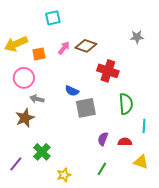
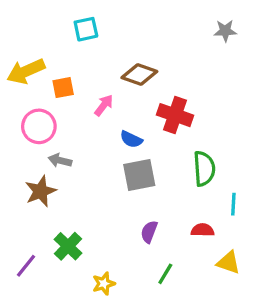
gray star: (137, 37) -> (225, 31), moved
pink arrow: (64, 48) -> (104, 105), moved
blue semicircle: (72, 91) -> (131, 139), moved
purple semicircle: (103, 139) -> (149, 232), moved

